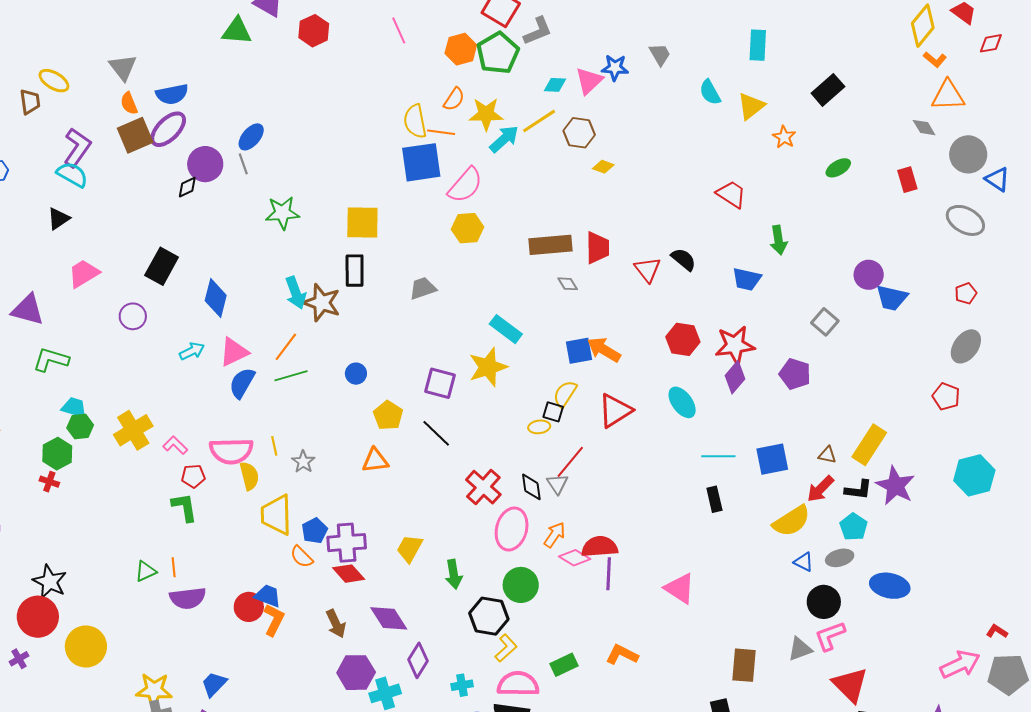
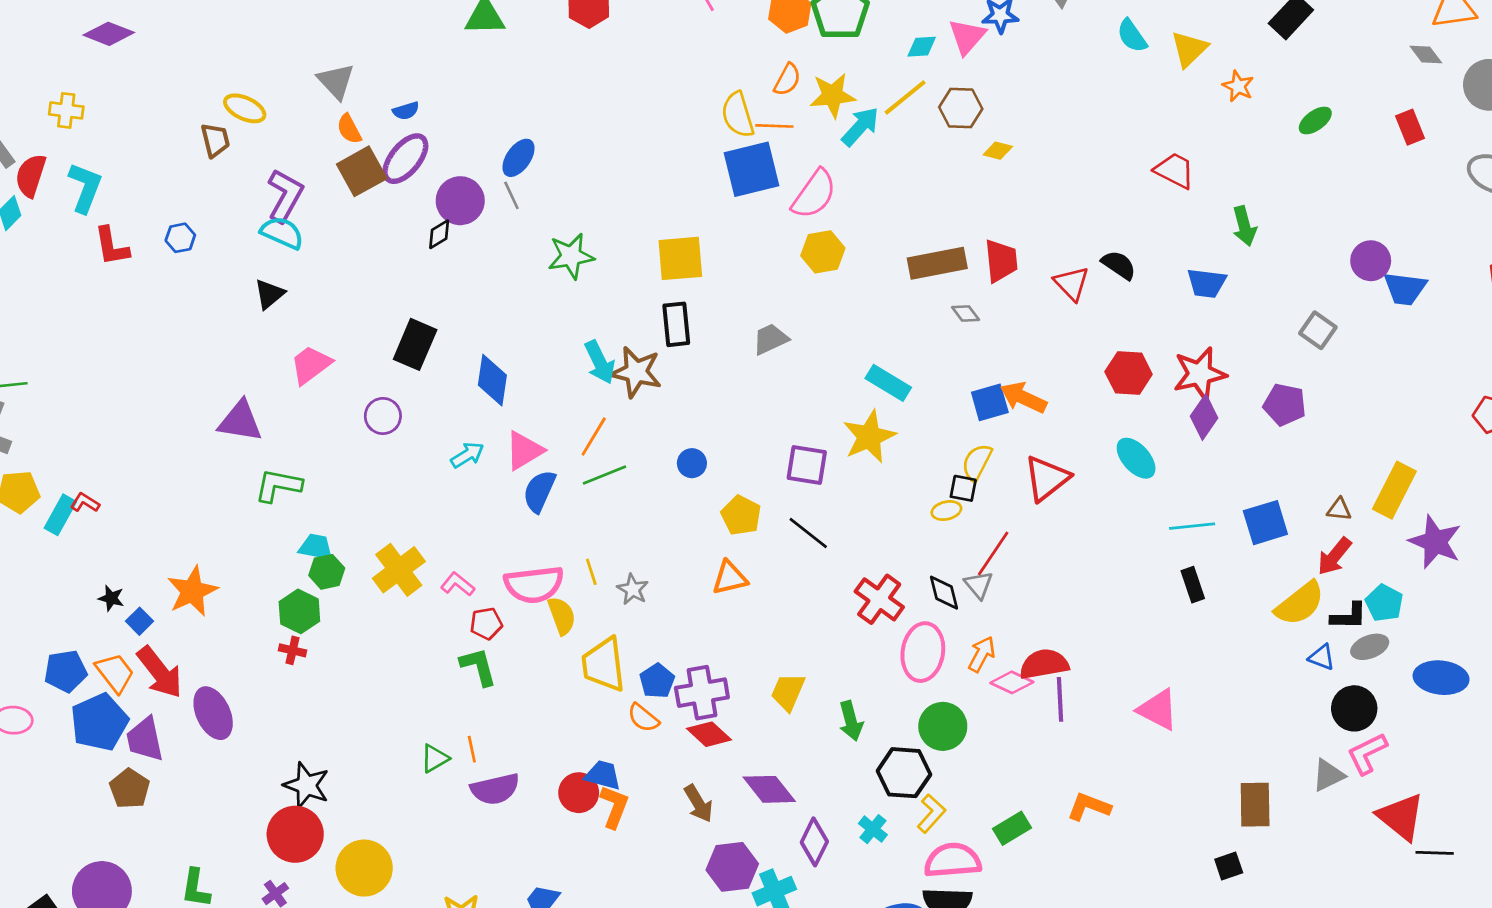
blue semicircle: (172, 94) -> (406, 111), size x0.6
black L-shape: (858, 490) -> (1349, 616), moved
cyan cross: (462, 685) -> (873, 829), moved, turned -35

